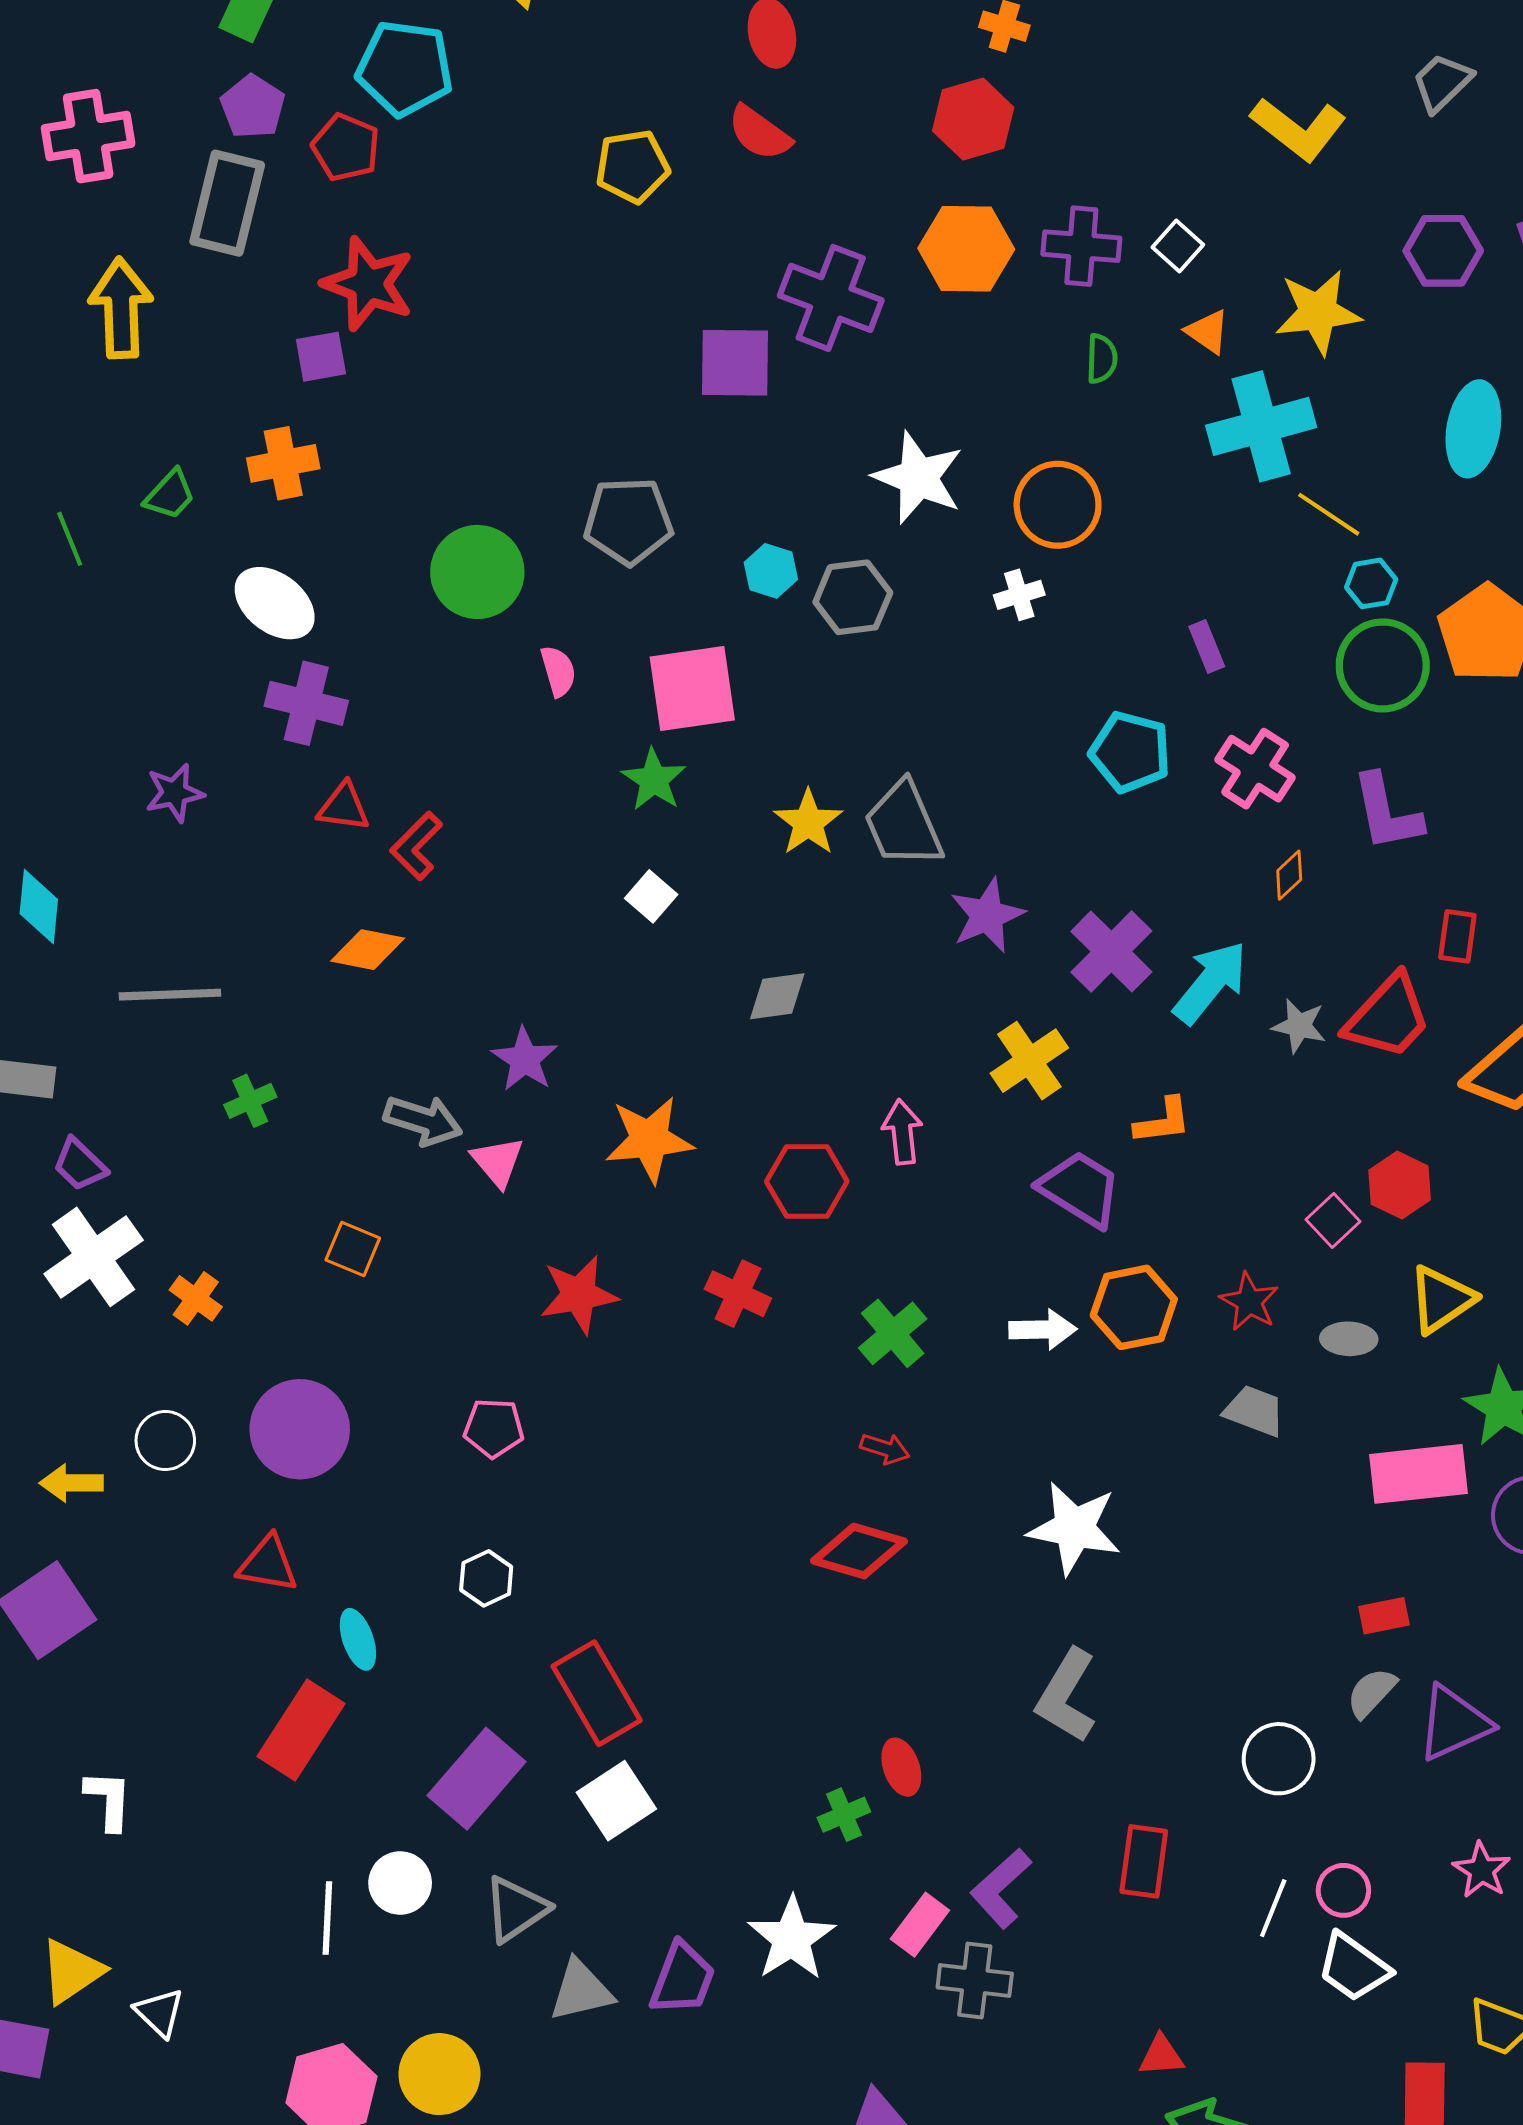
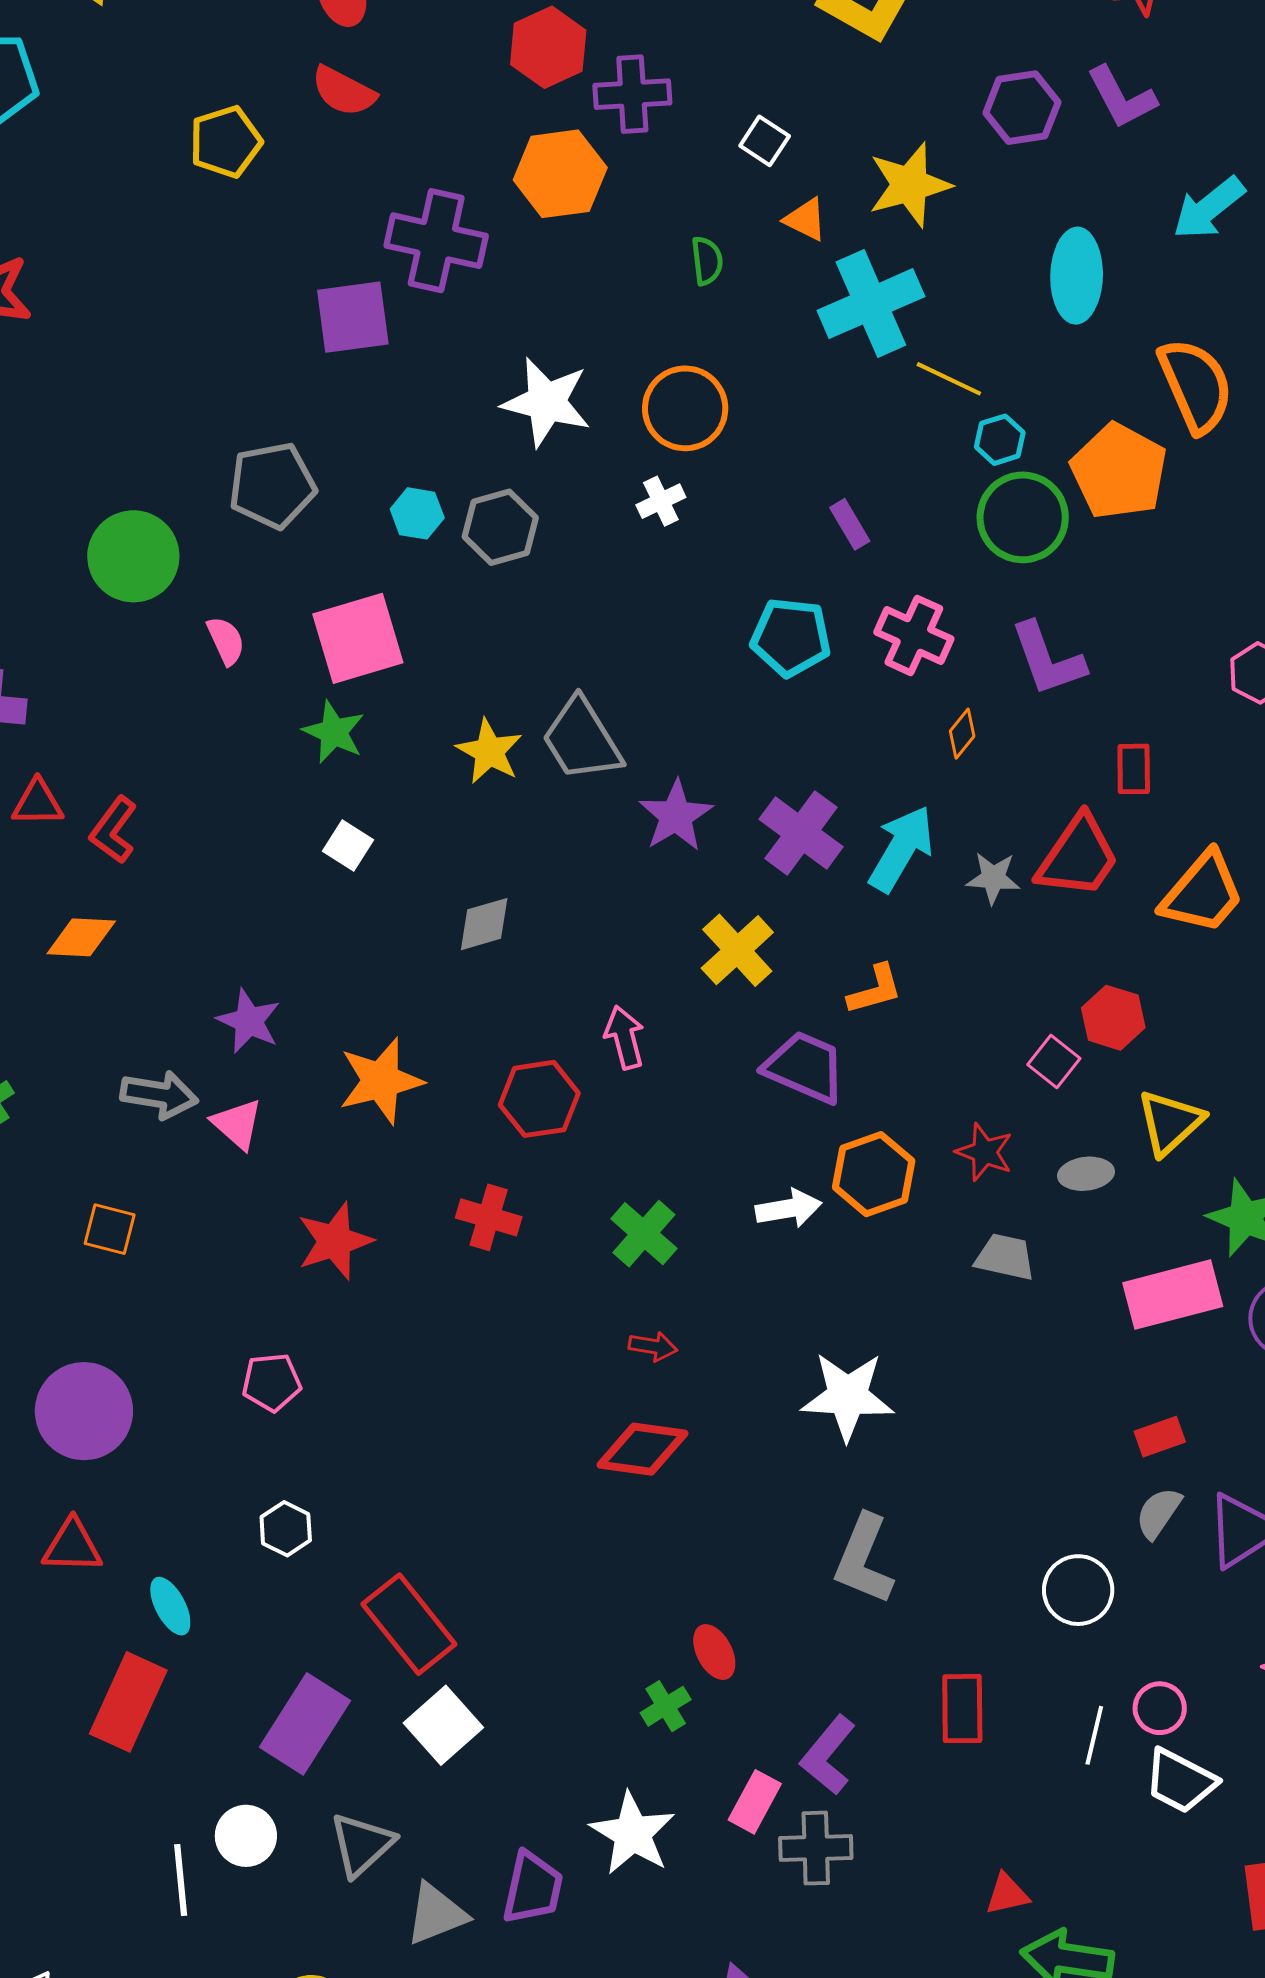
purple cross: (1081, 246) -> (632, 94), moved

